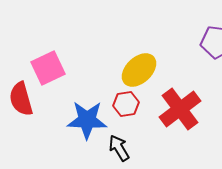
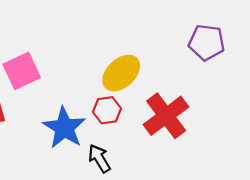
blue star: (87, 120) -> (64, 128), turned 30

